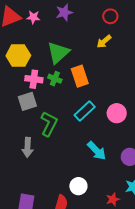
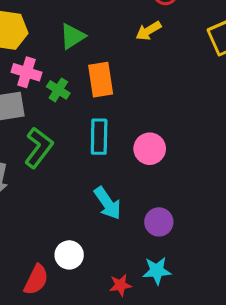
green triangle: (58, 53) -> (72, 36), size x0.7
green cross: (55, 79) -> (58, 90), moved
cyan rectangle: (85, 111) -> (99, 137), turned -55

